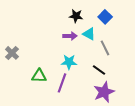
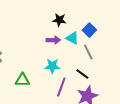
blue square: (105, 17) -> (89, 30), moved
purple line: (62, 83) -> (61, 87), moved

